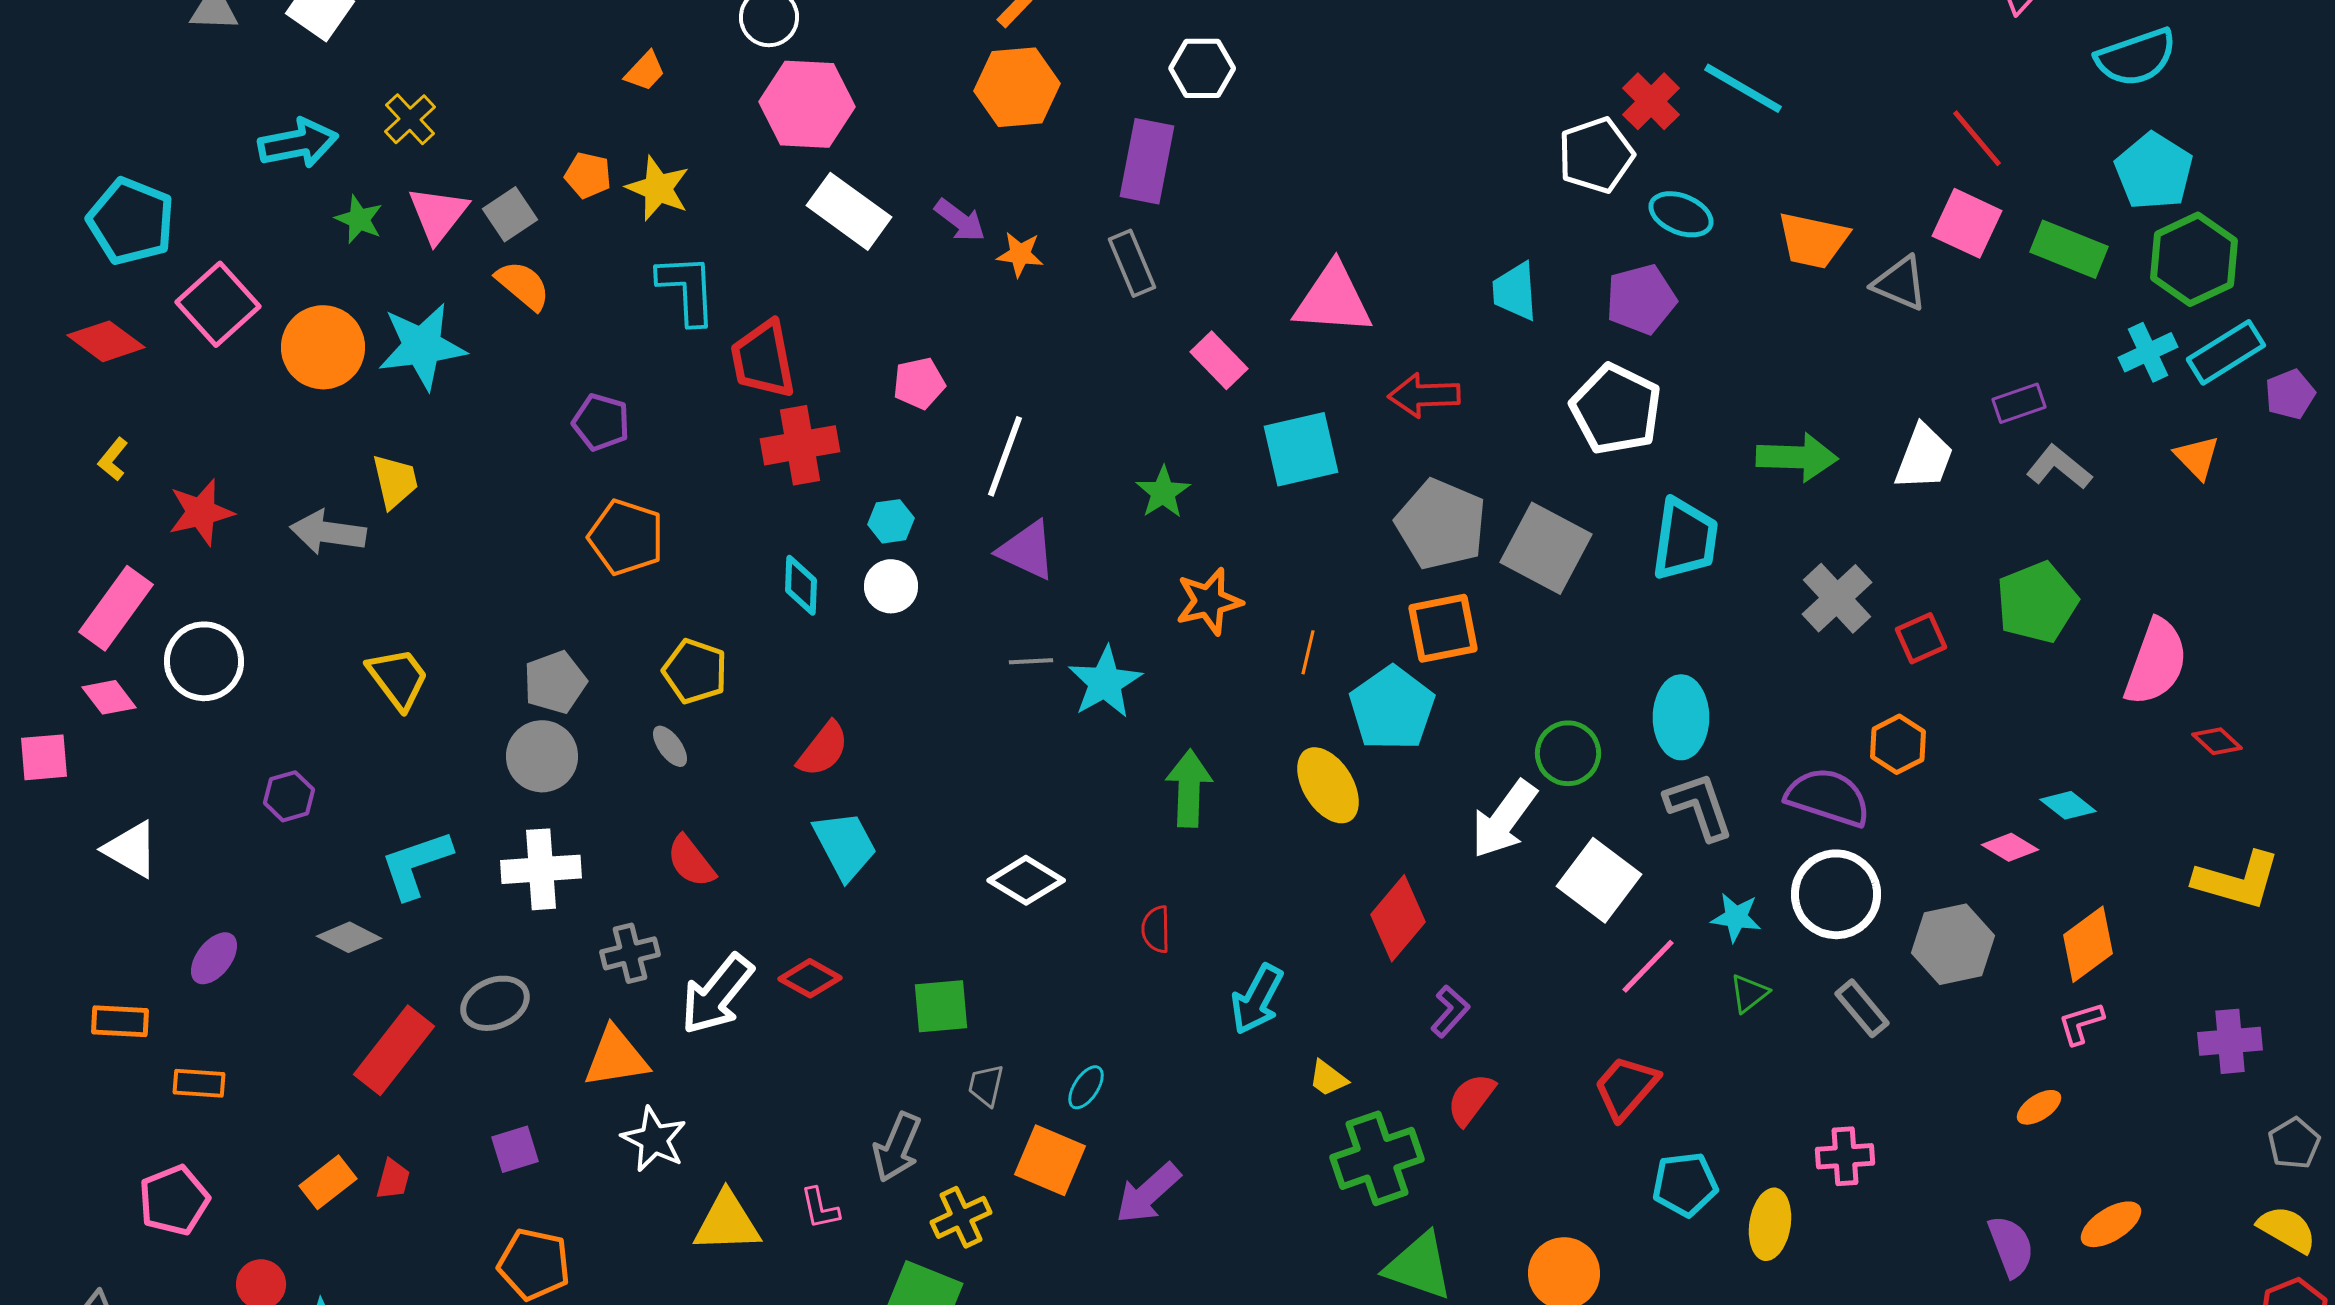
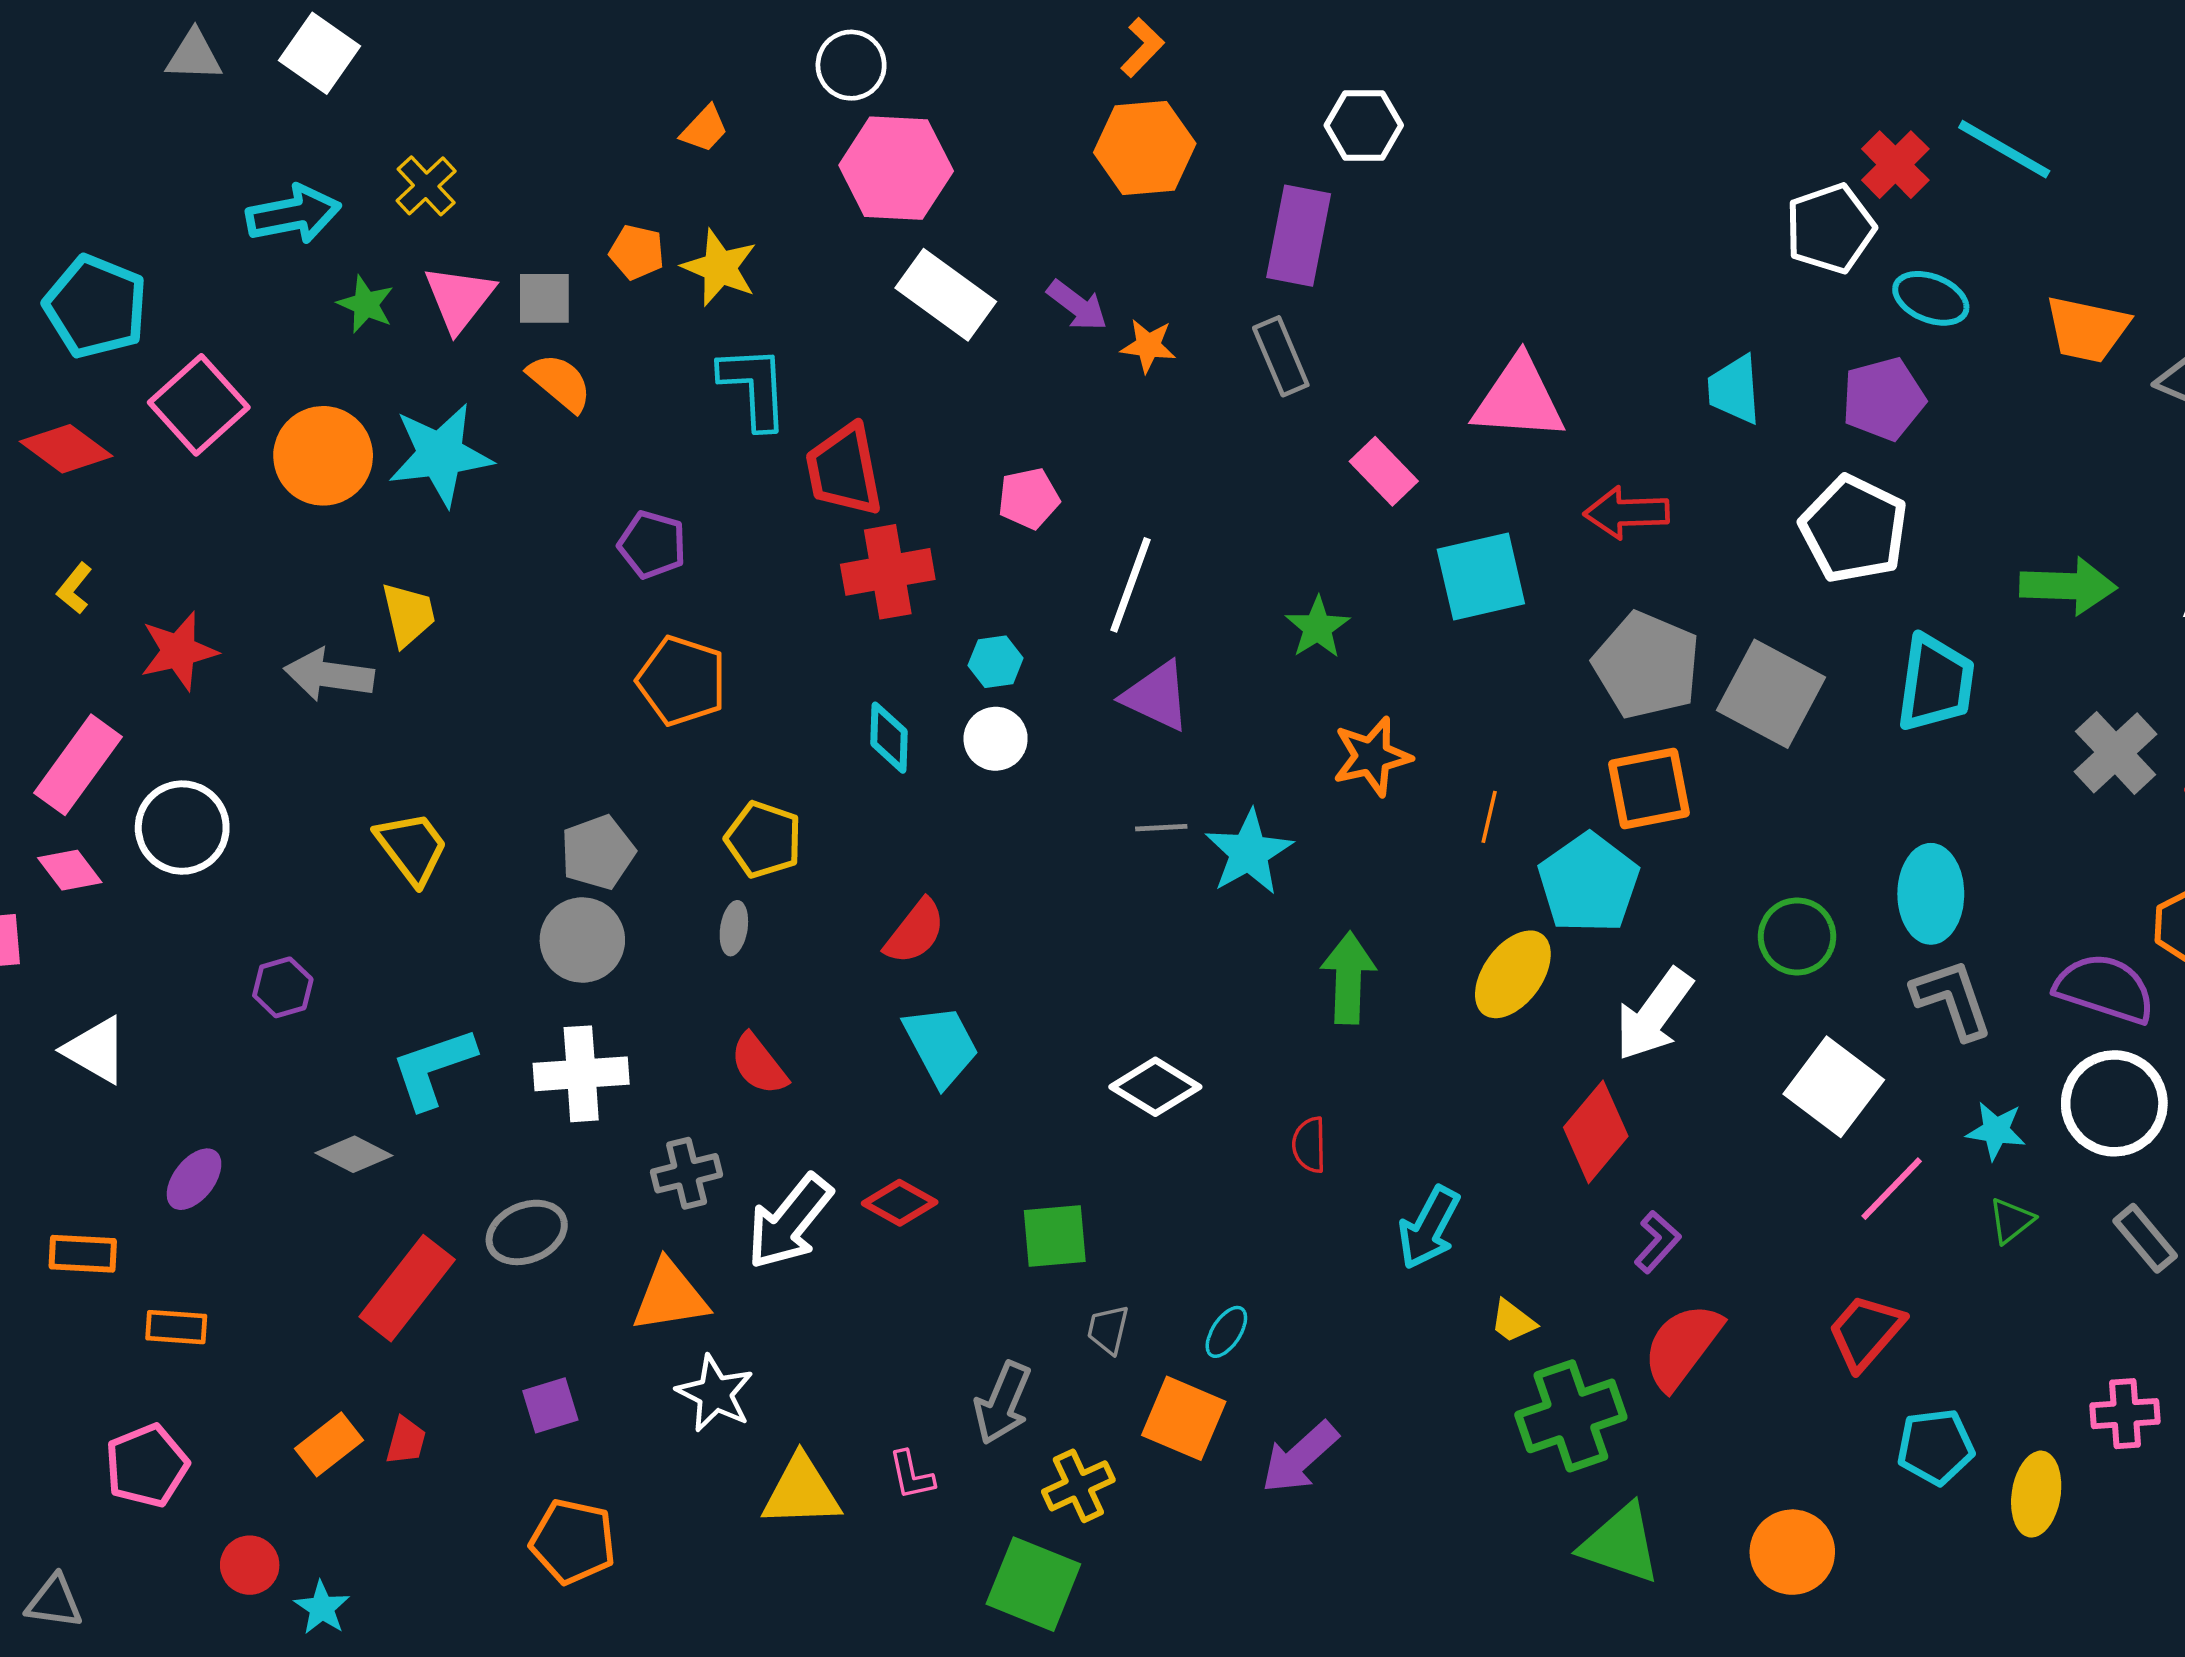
gray square: (510, 214) -> (544, 298), turned 34
gray ellipse: (670, 746) -> (734, 928), turned 45
yellow ellipse: (1328, 785) -> (1513, 974), turned 68
white arrow: (1504, 819) -> (1654, 1015), moved
red semicircle: (1471, 1099) -> (1682, 1346), size x1.4

